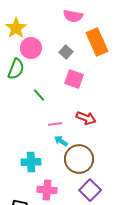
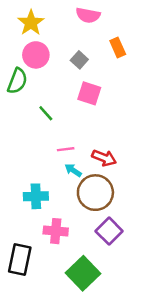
yellow star: (16, 28) -> (31, 23), moved
orange rectangle: (97, 42) -> (118, 48), size x0.6
red arrow: (86, 118) -> (104, 158), moved

